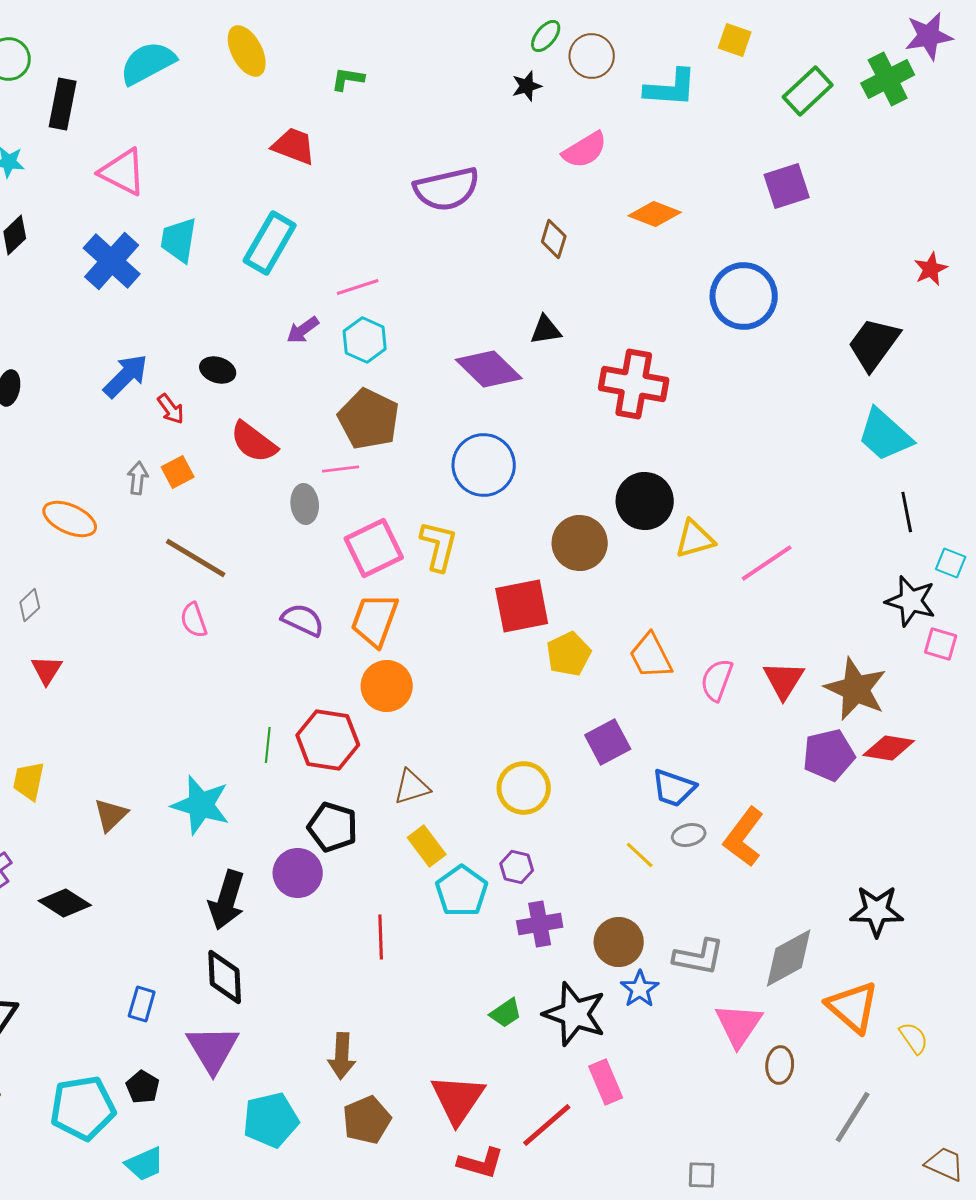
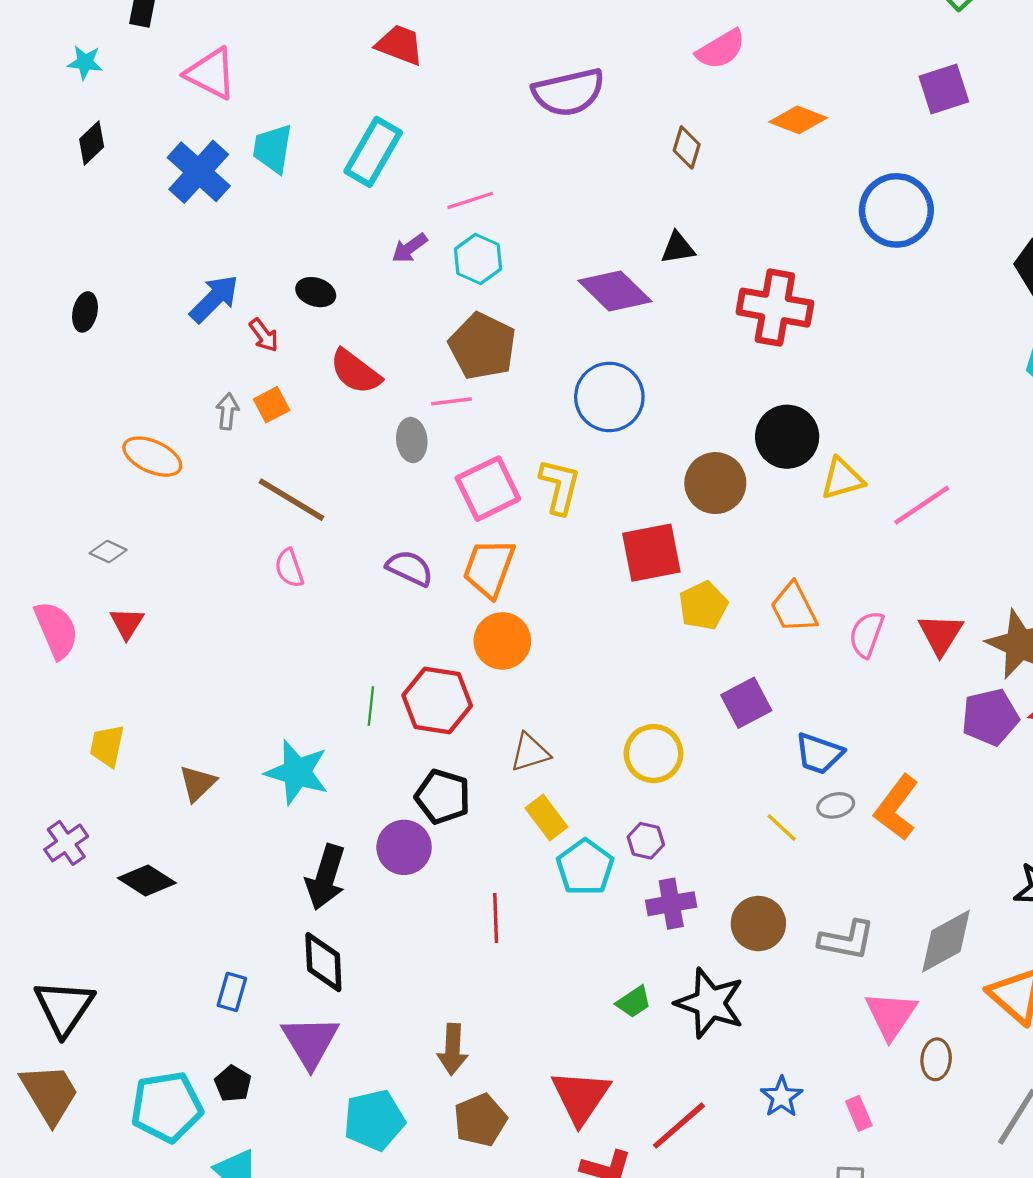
gray diamond: (30, 605) -> (108, 552), turned 68
blue star: (640, 989) -> (782, 1097), moved
pink rectangle: (606, 1082) -> (859, 1113), moved, size x0.7

